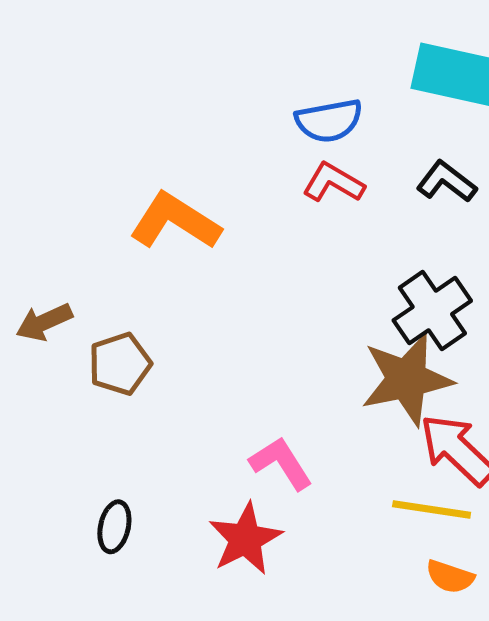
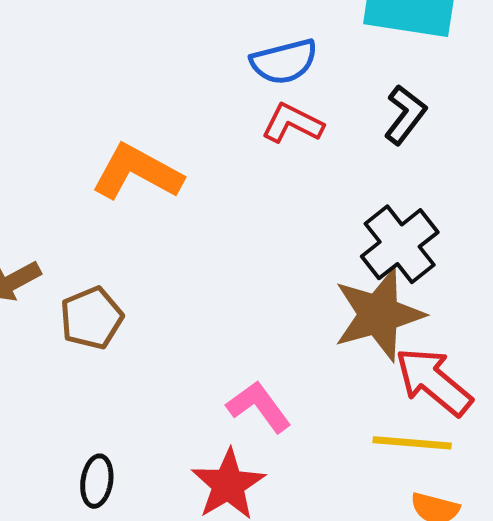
black L-shape: (446, 182) -> (405, 115), turned 94

